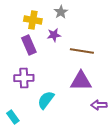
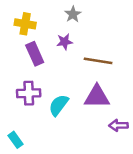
yellow cross: (33, 20) -> (25, 24), moved
cyan semicircle: (46, 100) -> (59, 105), moved

